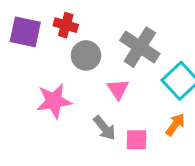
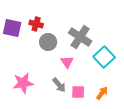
pink star: (54, 101) -> (23, 83), moved
orange arrow: (175, 125) -> (102, 93), moved

